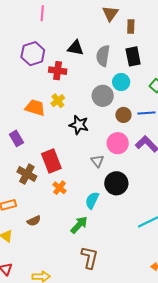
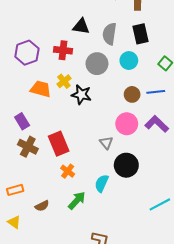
purple hexagon: (33, 54) -> (27, 53), moved
gray circle: (103, 96) -> (97, 64), moved
black star: (79, 125) -> (81, 95), moved
brown cross: (27, 174) -> (28, 147), moved
green arrow: (79, 225) -> (77, 200), moved

